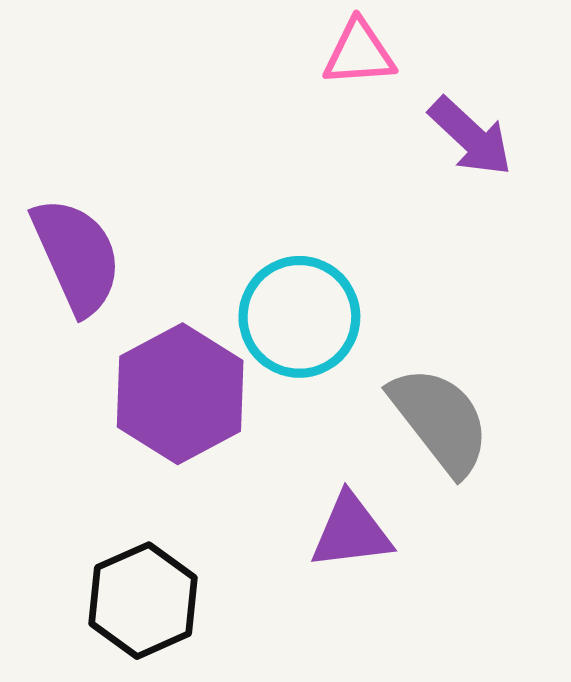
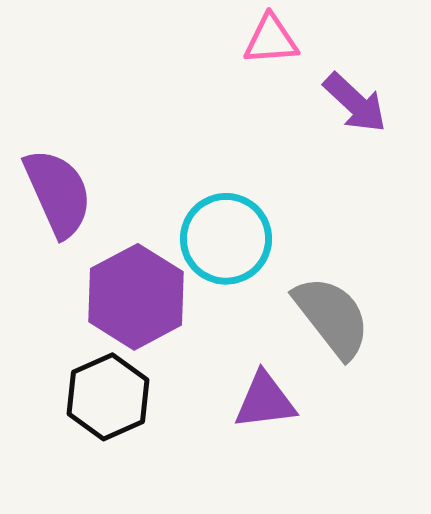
black hexagon: (143, 601) -> (108, 397), moved

